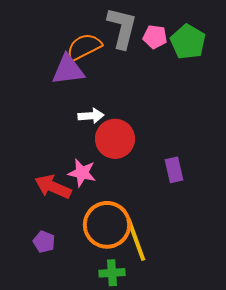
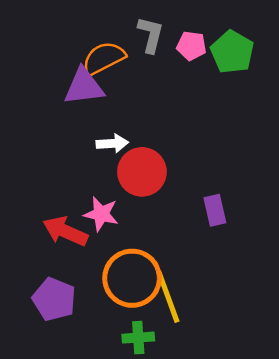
gray L-shape: (122, 28) -> (151, 35), size x0.7
purple pentagon: (44, 242) -> (54, 299), size x1.6

